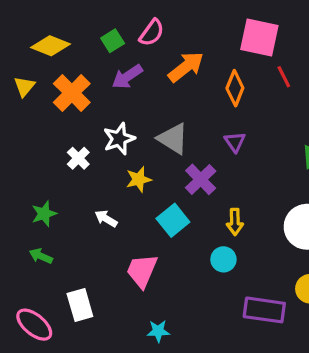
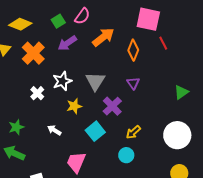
gray triangle: (173, 139) -> (95, 81), turned 30
yellow arrow: (235, 222) -> (133, 132), turned 49
green arrow: (41, 256) -> (14, 153), size x1.5

